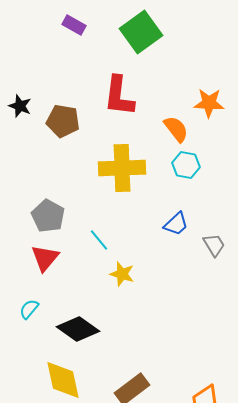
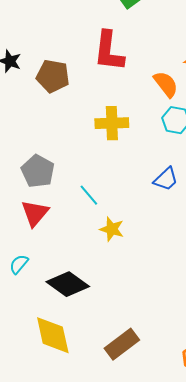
yellow cross: (122, 168) -> (112, 123), size x0.7

